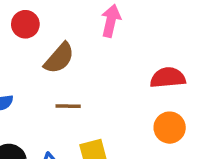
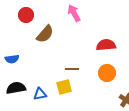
pink arrow: (111, 21) -> (74, 13), turned -42
brown line: (68, 106) -> (72, 69), moved

